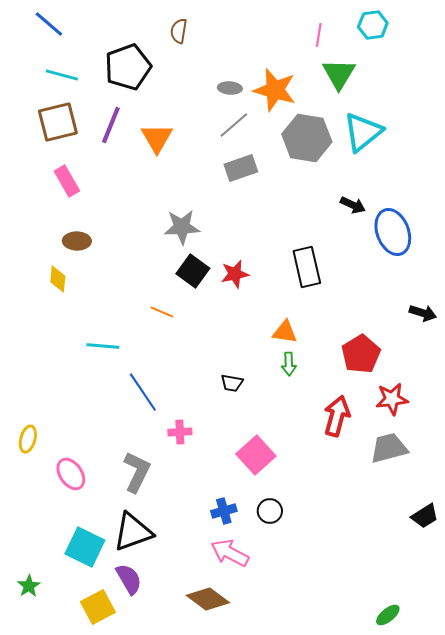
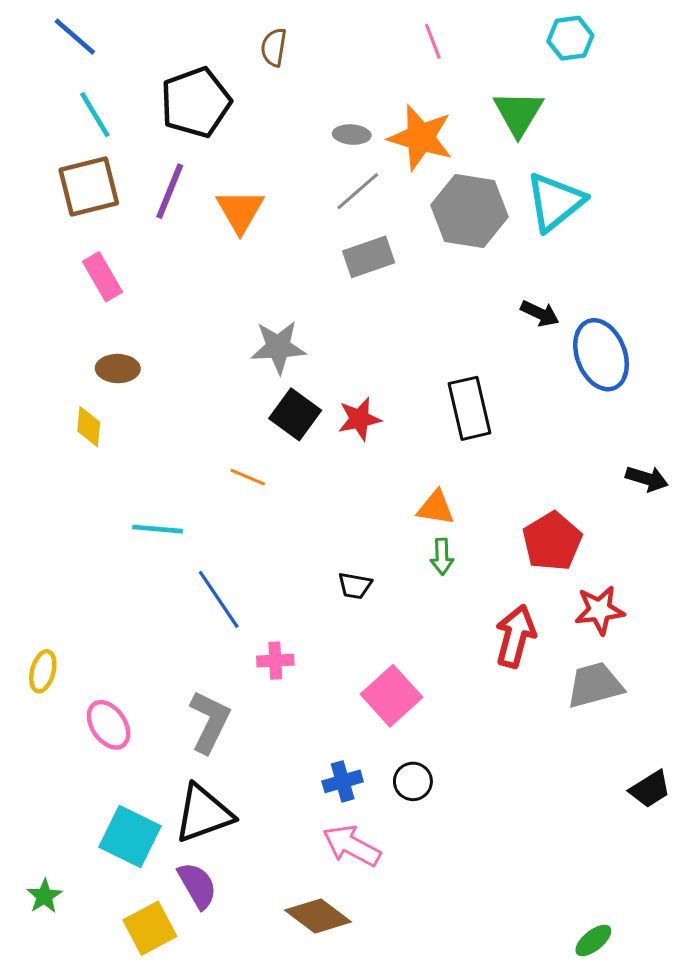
pink line: (319, 35) -> (433, 41), moved, turned -30
cyan line: (62, 75) -> (95, 115), turned 44

